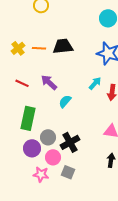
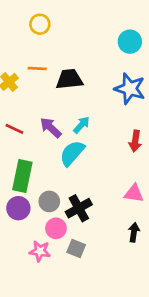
orange line: (39, 48) -> (37, 68), moved
cyan arrow: (95, 83) -> (81, 125), moved
cyan semicircle: (65, 101) -> (72, 153), size x1.5
purple circle: (32, 148) -> (18, 208), moved

